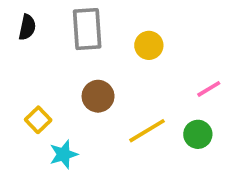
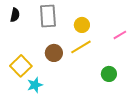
pink line: (209, 89) -> (120, 35), moved
yellow square: (38, 120) -> (21, 66), size x1.5
yellow line: (147, 131) -> (81, 47), moved

